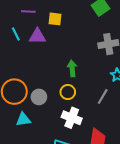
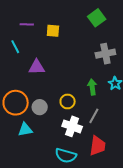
purple triangle: (37, 36) -> (37, 67), moved
green arrow: (72, 68) -> (92, 87), moved
gray line: (103, 96) -> (94, 116), moved

